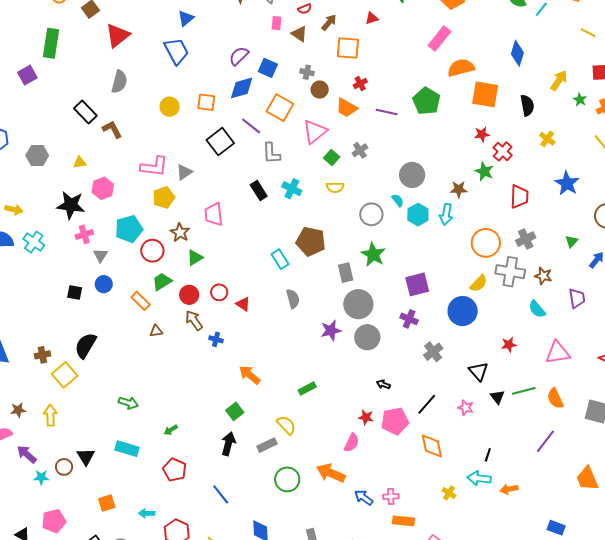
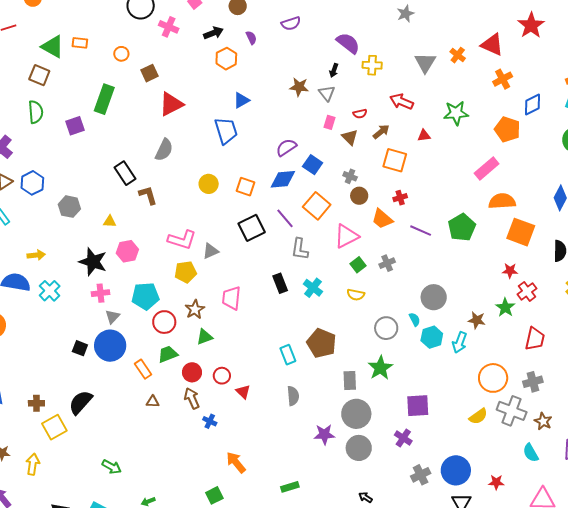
yellow arrow: (14, 209) -> (36, 255), turned -30
blue circle: (104, 284) -> (110, 346), size x1.8
blue circle: (463, 311) -> (456, 470), moved

